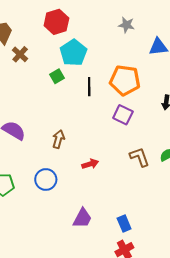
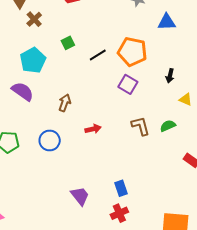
cyan pentagon: (73, 53) -> (33, 60), moved
black line: (89, 87) -> (98, 55), turned 54
purple trapezoid: (82, 218) -> (80, 196), moved, turned -70

